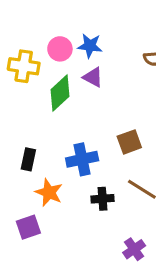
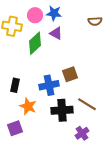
brown square: (129, 142) -> (70, 74), moved
black cross: (103, 199) -> (62, 110), size x1.5
purple cross: (134, 249) -> (82, 133), moved

